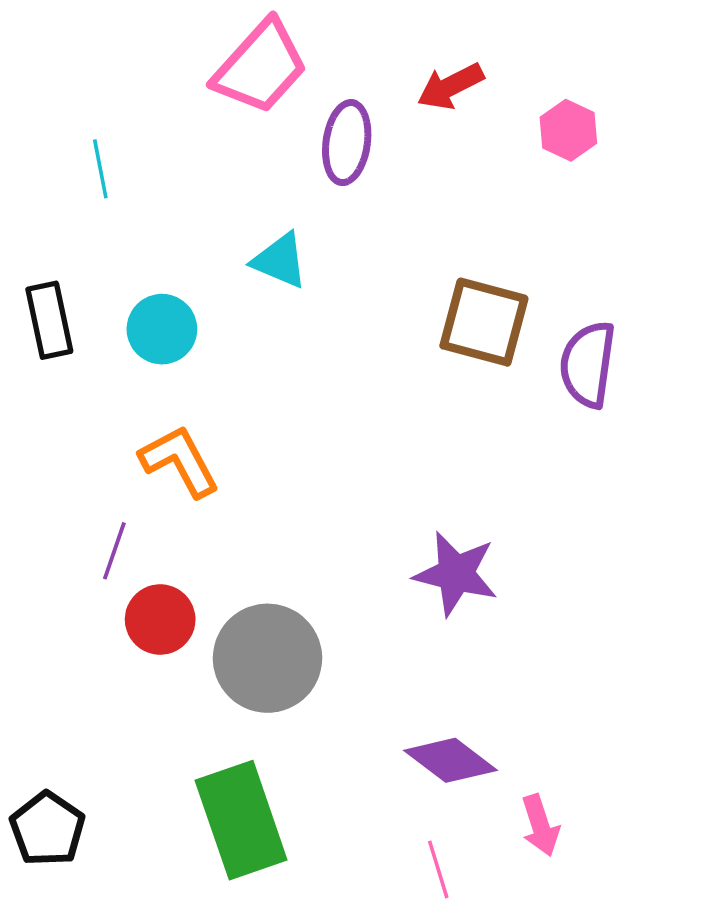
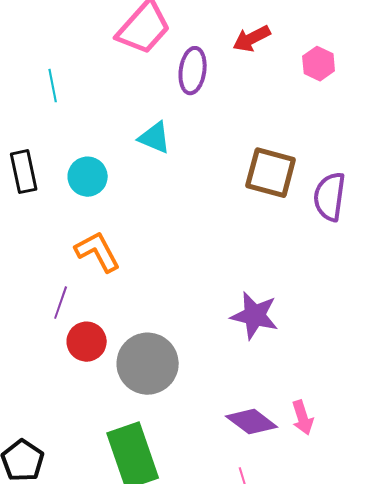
pink arrow: (540, 825) -> (303, 418), moved

